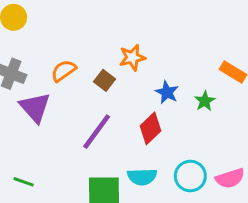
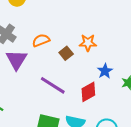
purple line: (97, 132) -> (53, 85), turned 72

